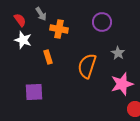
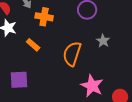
orange rectangle: (48, 57) -> (33, 45), turned -32
pink star: (122, 84) -> (92, 86), moved, turned -30

